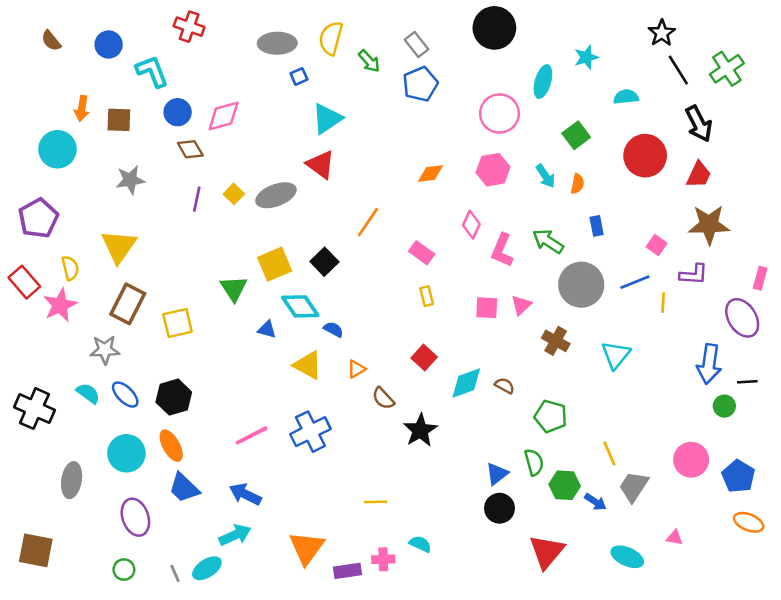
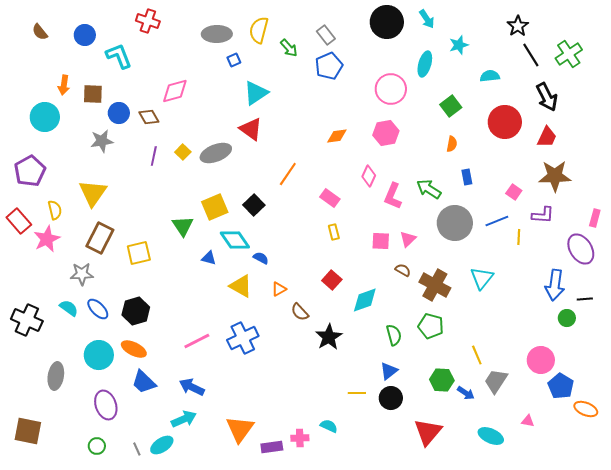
blue circle: (178, 112) -> (119, 113), moved
cyan arrow: (545, 176) -> (427, 19), moved
brown cross: (556, 341) -> (435, 285), moved, size x1.4
brown semicircle: (505, 386) -> (403, 270), moved
orange ellipse: (171, 446) -> (134, 349), turned -35
green semicircle: (534, 462) -> (394, 335), moved
blue pentagon: (738, 476) -> (561, 386), moved
yellow line: (376, 502) -> (357, 393), moved

